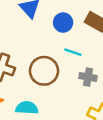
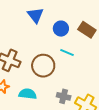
gray cross: (88, 77) -> (64, 96), moved

